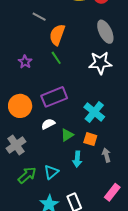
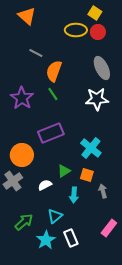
purple star: (25, 62) -> (22, 98), size x1.6
orange circle: (20, 106) -> (22, 155), moved
white semicircle: (48, 124) -> (45, 185), moved
cyan triangle: (51, 172) -> (55, 216), moved
green arrow: (27, 175) -> (24, 222), moved

